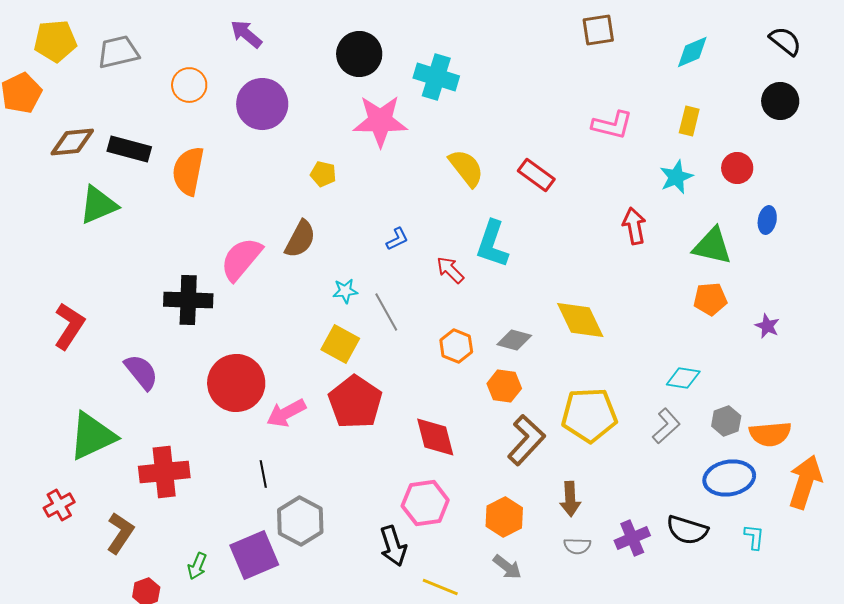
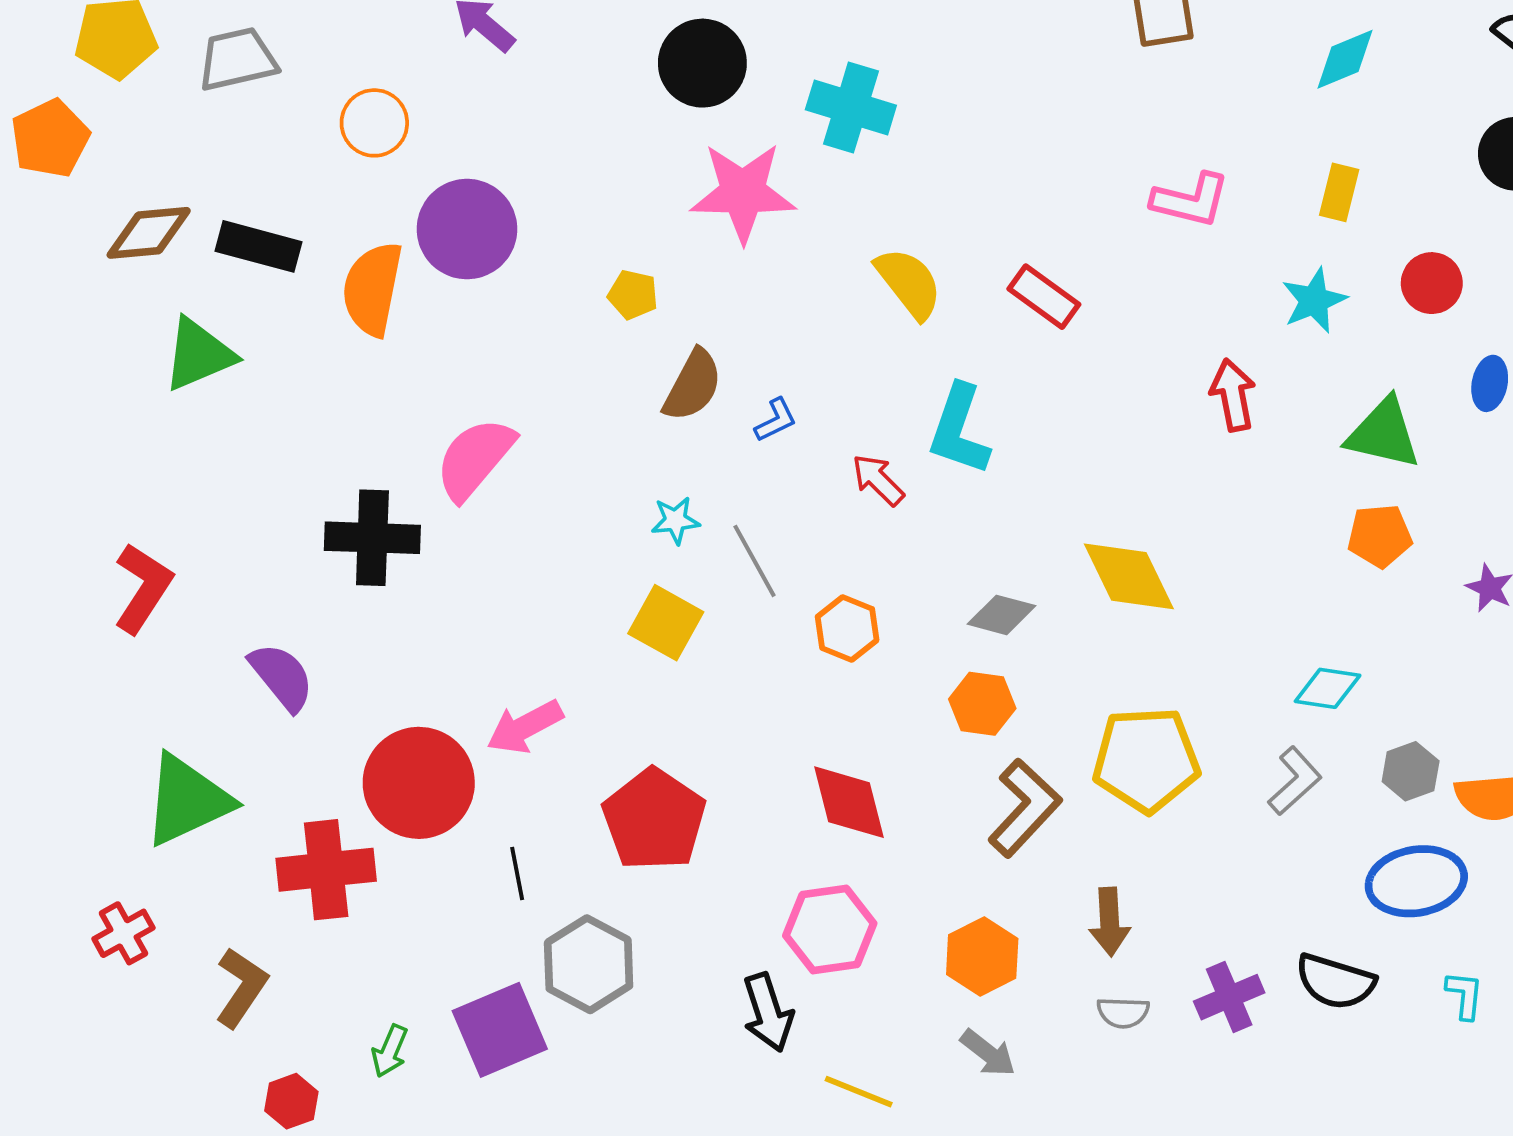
purple circle: (262, 104) -> (467, 229), moved
brown semicircle: (300, 239) -> (693, 385), moved
orange hexagon: (456, 346) -> (847, 628), moved
red circle: (236, 383) -> (419, 783), moved
red pentagon: (355, 402) -> (654, 820), moved
pink arrow: (286, 413) -> (525, 727), moved

